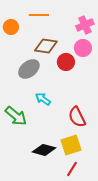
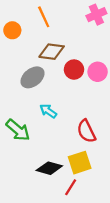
orange line: (39, 15) -> (44, 17), turned 66
pink cross: (85, 25) -> (96, 15), moved
pink circle: (83, 48) -> (98, 72), moved
red line: (72, 169) -> (71, 187), moved

